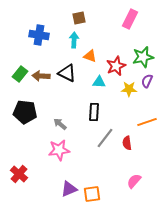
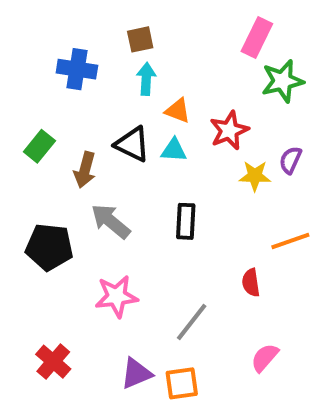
brown square: (79, 18) -> (140, 39), moved
green star: (143, 57) -> (282, 81), moved
brown arrow: (41, 76) -> (85, 170), moved, turned -78
cyan triangle: (99, 82) -> (174, 150), moved
black pentagon: (25, 112) -> (49, 247), moved
gray arrow: (60, 124) -> (111, 221), moved, size x1.5
gray line: (105, 138) -> (192, 322), moved
red cross: (19, 174) -> (53, 362), moved

